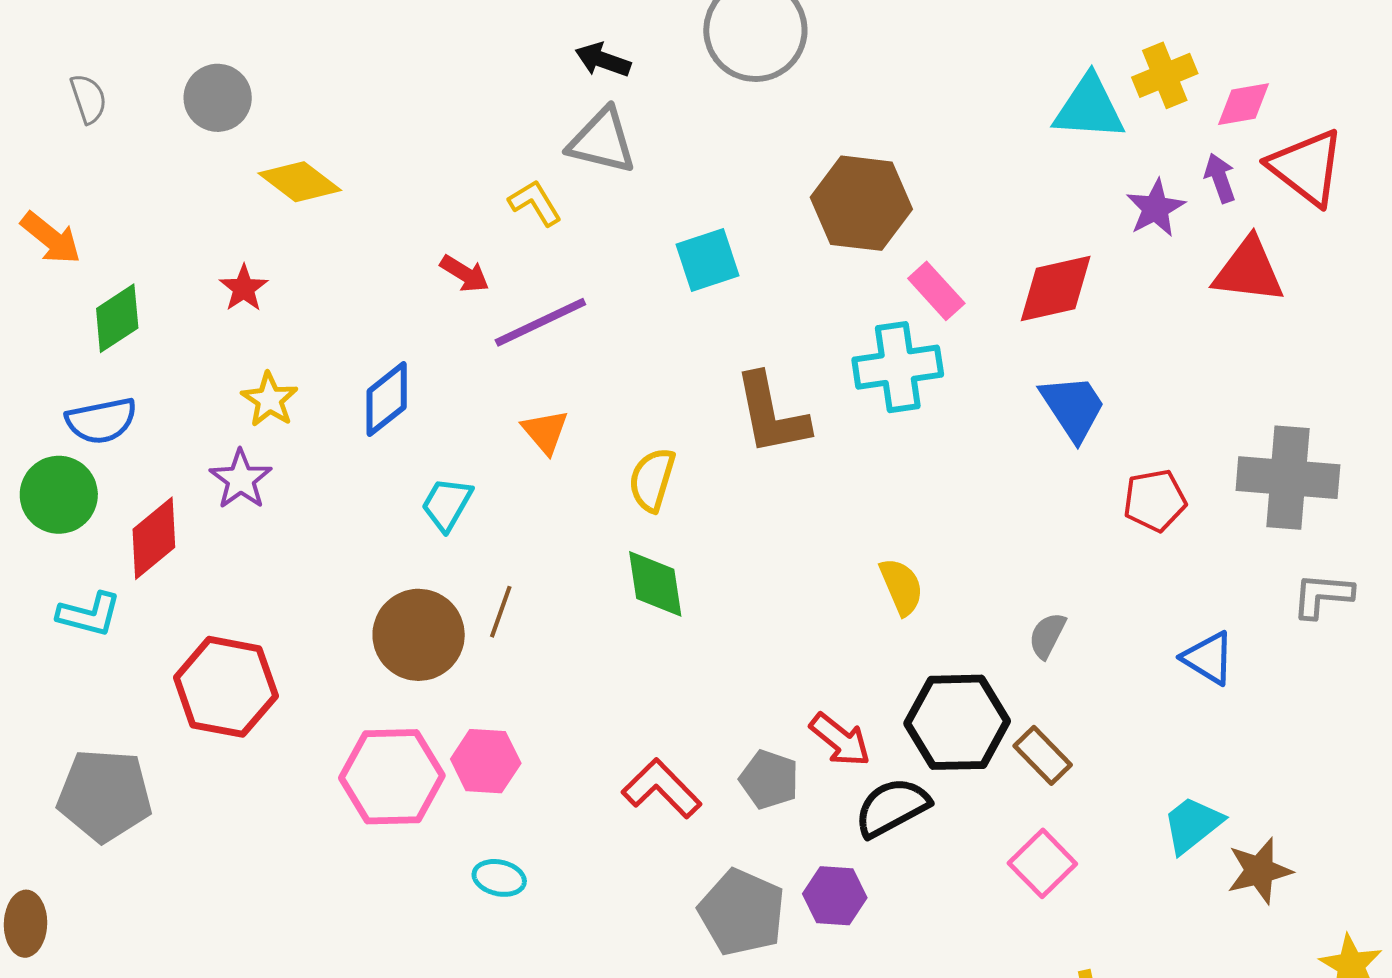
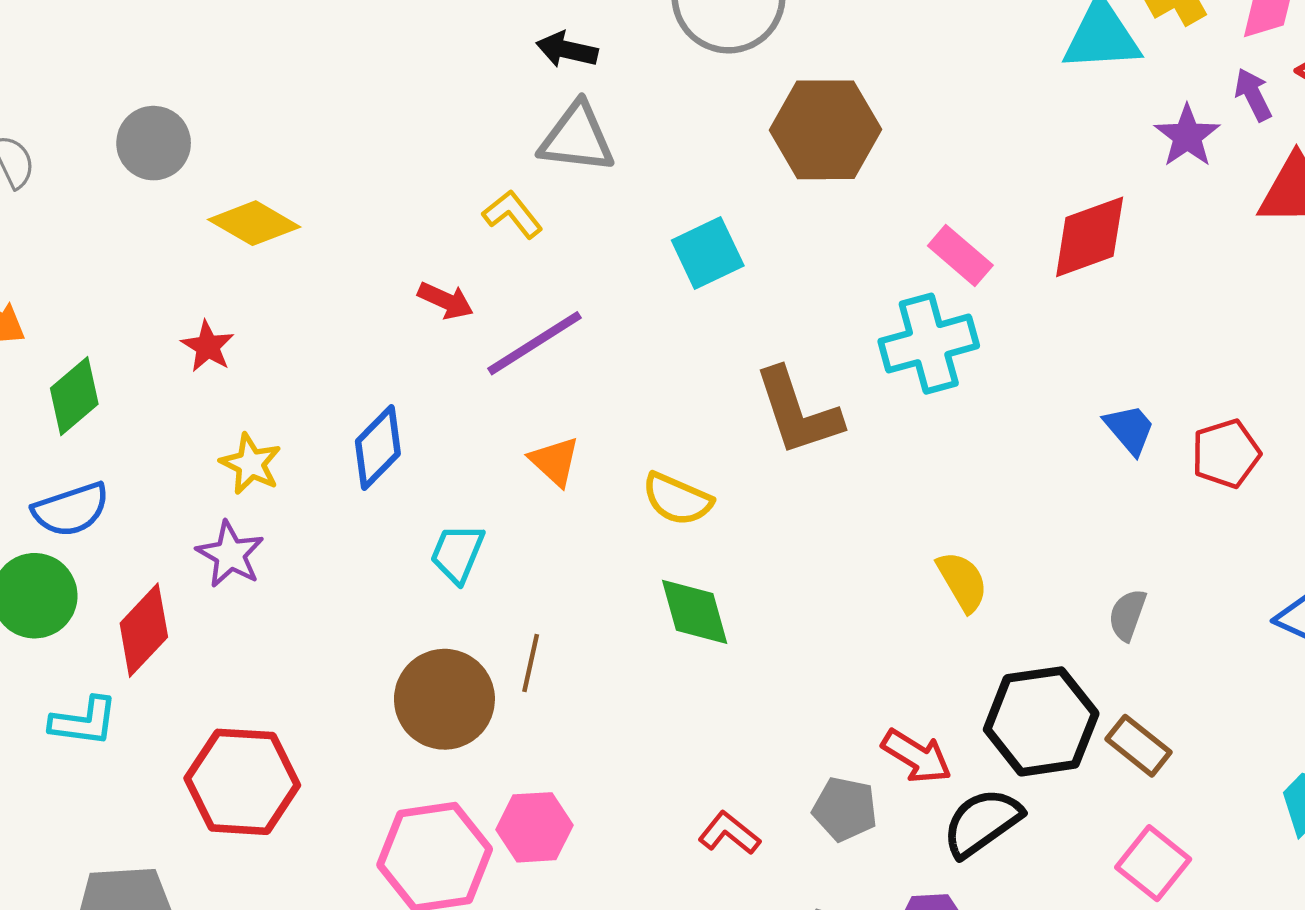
brown hexagon: (861, 203) -> (826, 130), moved
blue trapezoid: (1073, 407) -> (1130, 429), moved, size x0.7
yellow semicircle: (652, 480) -> (677, 499), turned -76
red L-shape: (662, 788) -> (729, 833), size x0.7

